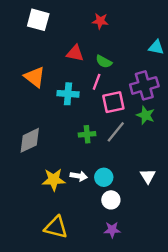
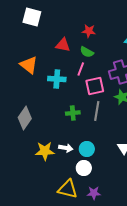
red star: (100, 21) -> (89, 31), moved
gray line: (116, 132) -> (97, 111), turned -30
gray diamond: (30, 140) -> (25, 118), turned -30
white circle: (111, 200) -> (84, 168), moved
yellow triangle: (56, 227) -> (68, 189), moved

